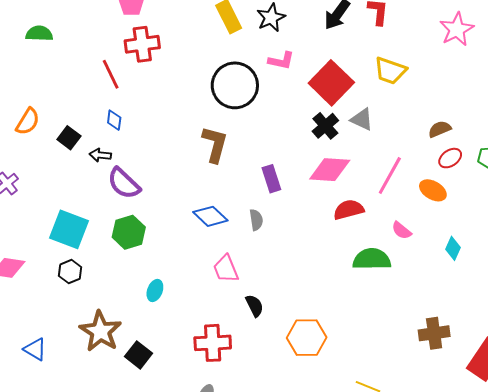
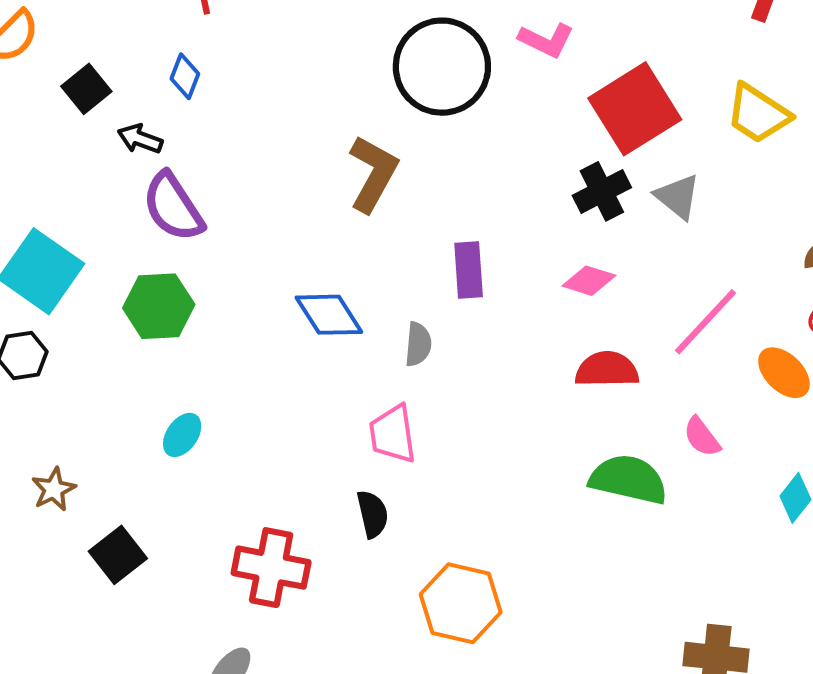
pink diamond: (330, 170) -> (589, 281), size x0.6
pink trapezoid: (226, 269) -> (393, 434), moved
brown star: (100, 331) -> (54, 489), size x0.5

